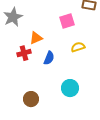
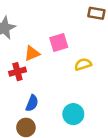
pink square: (67, 21) -> (59, 42), moved
blue semicircle: (49, 58) -> (32, 103), moved

